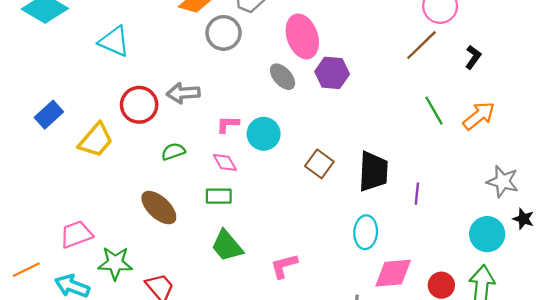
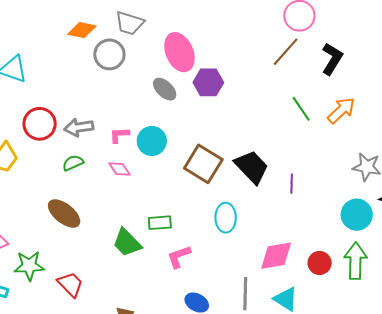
black L-shape: (473, 57) -> (332, 59), size x1.5
gray arrow: (183, 93) -> (79, 127), moved
brown square: (319, 164) -> (203, 164), size x1.5
black trapezoid: (373, 172) -> (252, 167), turned -42
green rectangle: (219, 196) -> (160, 223), moved
cyan ellipse: (366, 232) -> (226, 218), moved

